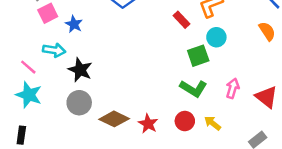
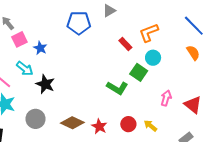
cyan arrow: (54, 50) -> (25, 69), turned 30
green square: (198, 56) -> (139, 72), turned -36
green L-shape: (193, 88) -> (117, 88), moved
gray circle: (79, 103) -> (36, 119), moved

